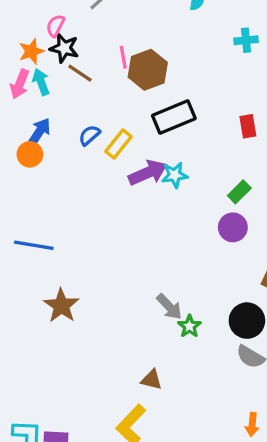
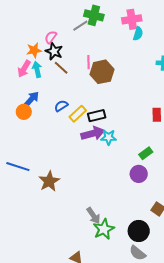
black rectangle: (174, 117) -> (97, 116), moved, size x0.7
brown star: (61, 306) -> (49, 181), moved
green star: (189, 326) -> (104, 229), size x1.5

